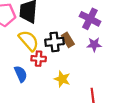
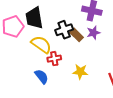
black cross: (54, 42) -> (64, 30), moved
purple star: (94, 44) -> (93, 33), moved

